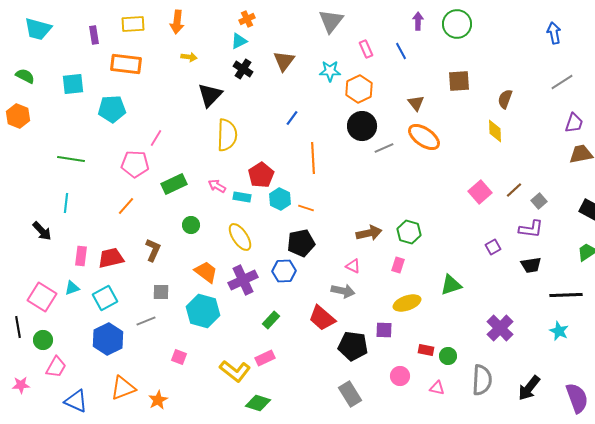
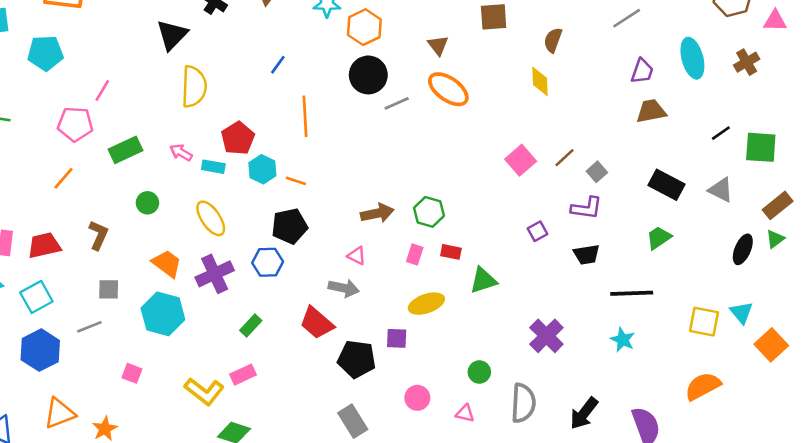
red rectangle: (426, 350) -> (451, 252), moved

